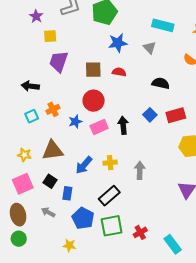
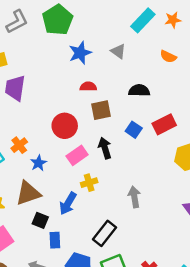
cyan rectangle: (163, 25) -> (143, 20), moved, turned -50
brown square: (93, 70) -> (101, 110), moved
blue star: (75, 122) -> (38, 163), moved
yellow cross: (110, 163) -> (89, 183), moved
black square: (50, 181) -> (40, 220), moved

